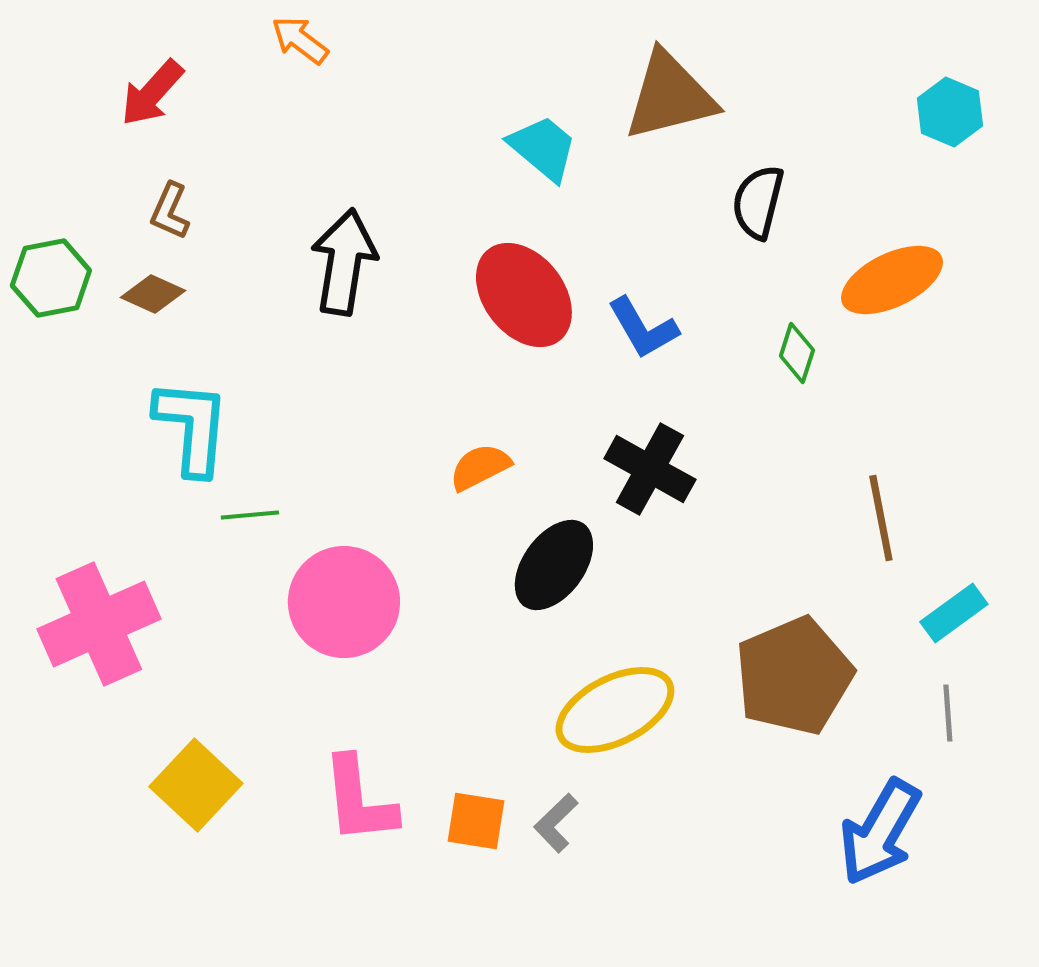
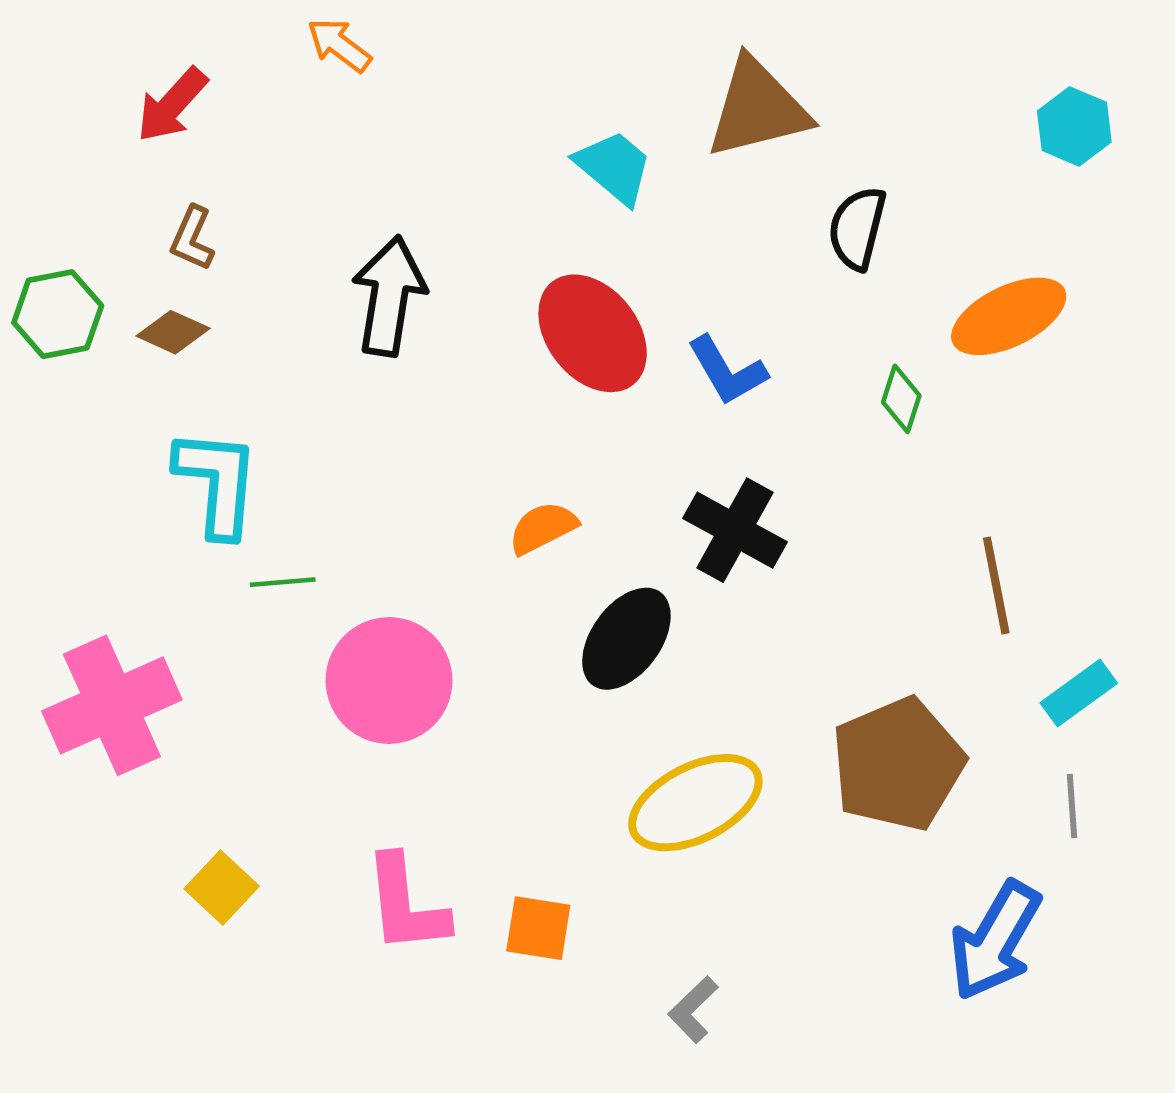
yellow square: (196, 785) -> (222, 887), size x0.7
gray L-shape: (556, 823) -> (693, 1010), moved

